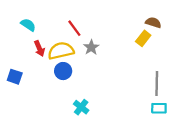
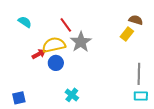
gray star: (91, 47) -> (81, 42), size x1.5
red arrow: (39, 48) -> (39, 54), moved, turned -96
blue square: (15, 77) -> (19, 98), moved, turned -32

